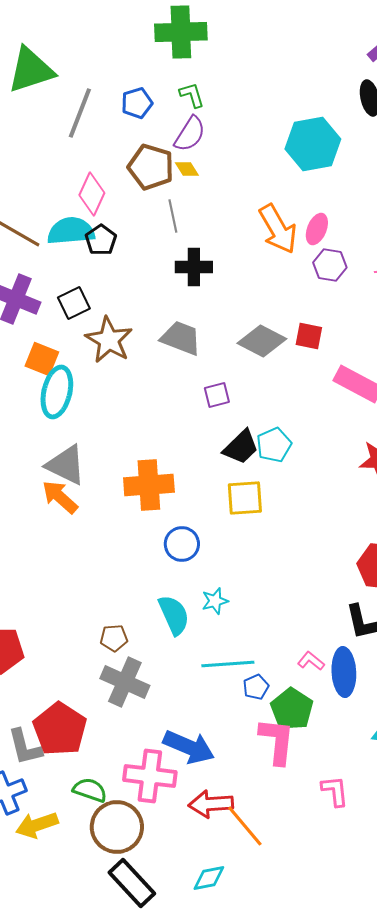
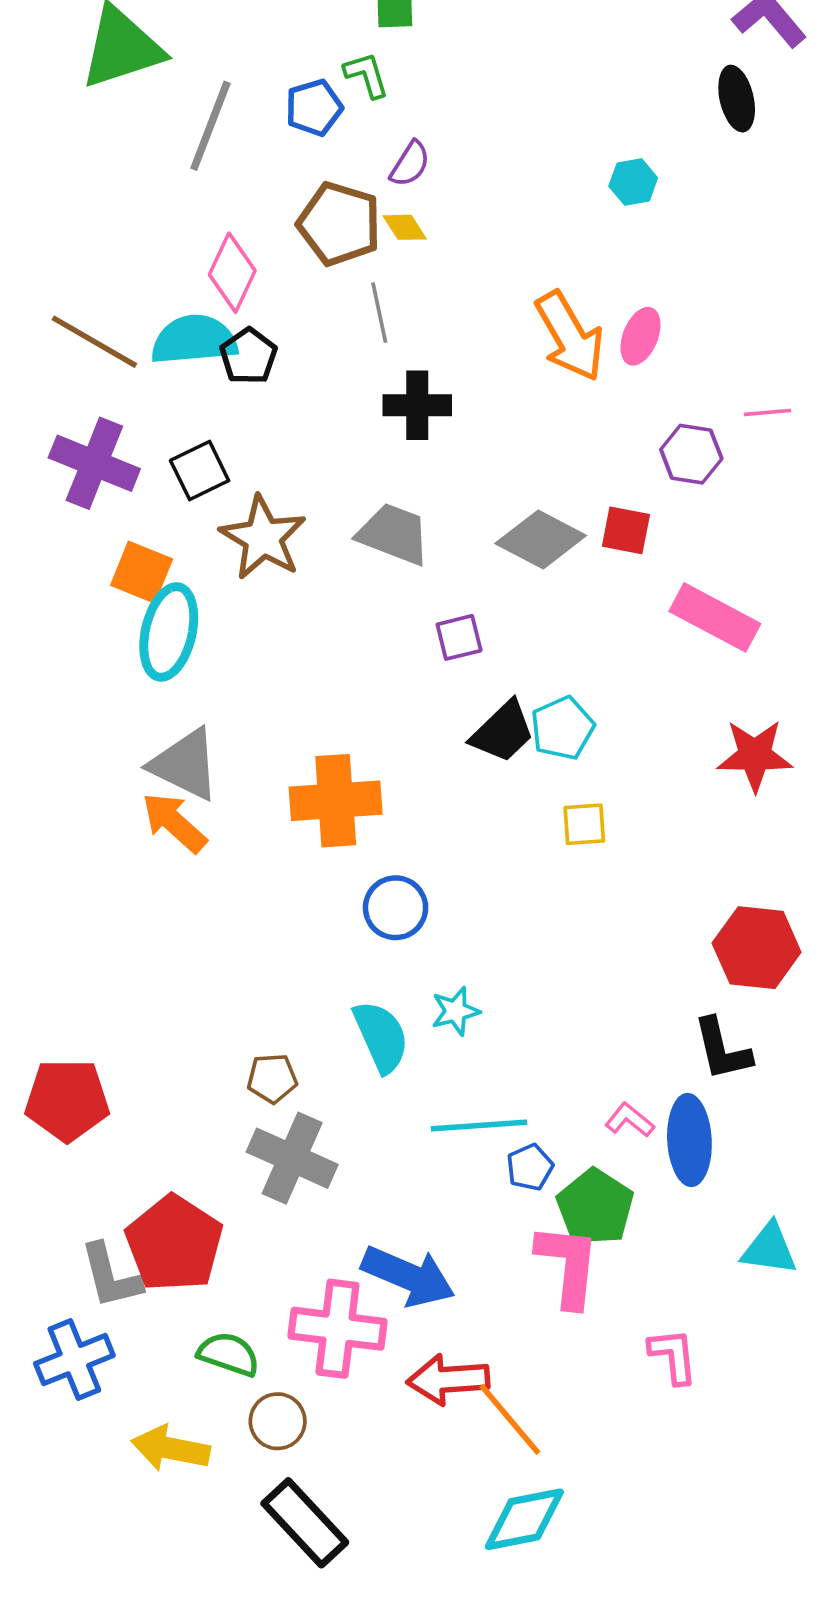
green L-shape: (192, 95) -> (367, 75), moved
purple semicircle: (190, 134) -> (410, 164), size x0.7
cyan hexagon: (313, 144) -> (633, 182), size x0.5
purple hexagon: (330, 265) -> (691, 454), moved
yellow square: (245, 498) -> (584, 824), moved, size x0.7
yellow arrow: (37, 825) -> (171, 1448), moved, turned 30
brown circle: (117, 827) -> (278, 1421), size x0.6
cyan diamond: (209, 878) -> (524, 1519), moved, size x1.4

